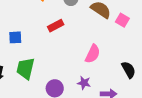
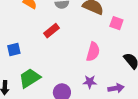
pink square: (122, 20) -> (116, 23), moved
green trapezoid: (25, 68) -> (30, 78), turned 55

